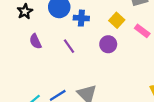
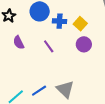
yellow square: (117, 20) -> (80, 24), moved

